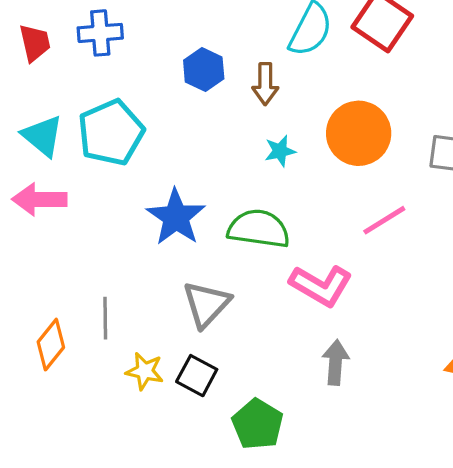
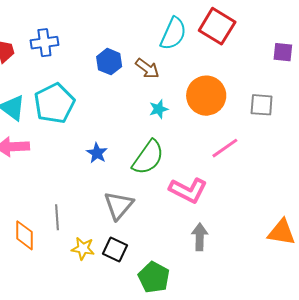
brown arrow: (265, 84) -> (147, 68), turned -50
blue star: (176, 217) -> (97, 153), size x0.6
green semicircle: (259, 229) -> (148, 157), turned 120
orange diamond: (51, 345) -> (25, 235), turned -36

